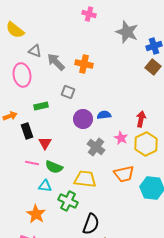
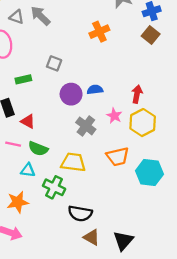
gray arrow: (56, 62) -> (40, 16), moved
orange cross: (84, 64) -> (99, 32), moved, turned -36
red triangle: (45, 143) -> (28, 121), turned -32
orange star: (36, 214) -> (18, 202), turned 30
black semicircle: (91, 224) -> (80, 213), turned 80

